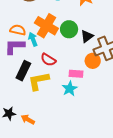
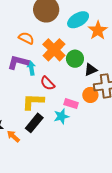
orange semicircle: (18, 30) -> (26, 38), moved
cyan arrow: (33, 39) -> (31, 68), moved
black rectangle: (23, 71) -> (34, 123), moved

